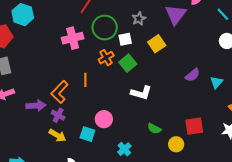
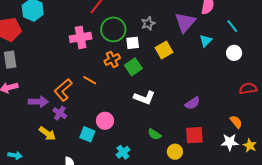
purple semicircle: (192, 75) -> (193, 103), moved
orange line: (85, 80) -> (90, 80), turned -64
cyan triangle: (216, 82) -> (206, 41), moved
yellow arrow: (57, 135) -> (47, 133), moved

